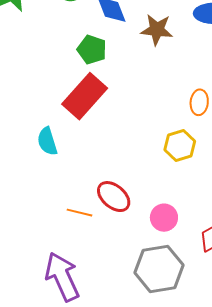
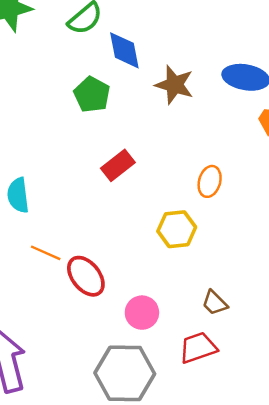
red rectangle: (85, 96) -> (118, 165), moved, size x0.6
orange line: (80, 213) -> (46, 253), moved

